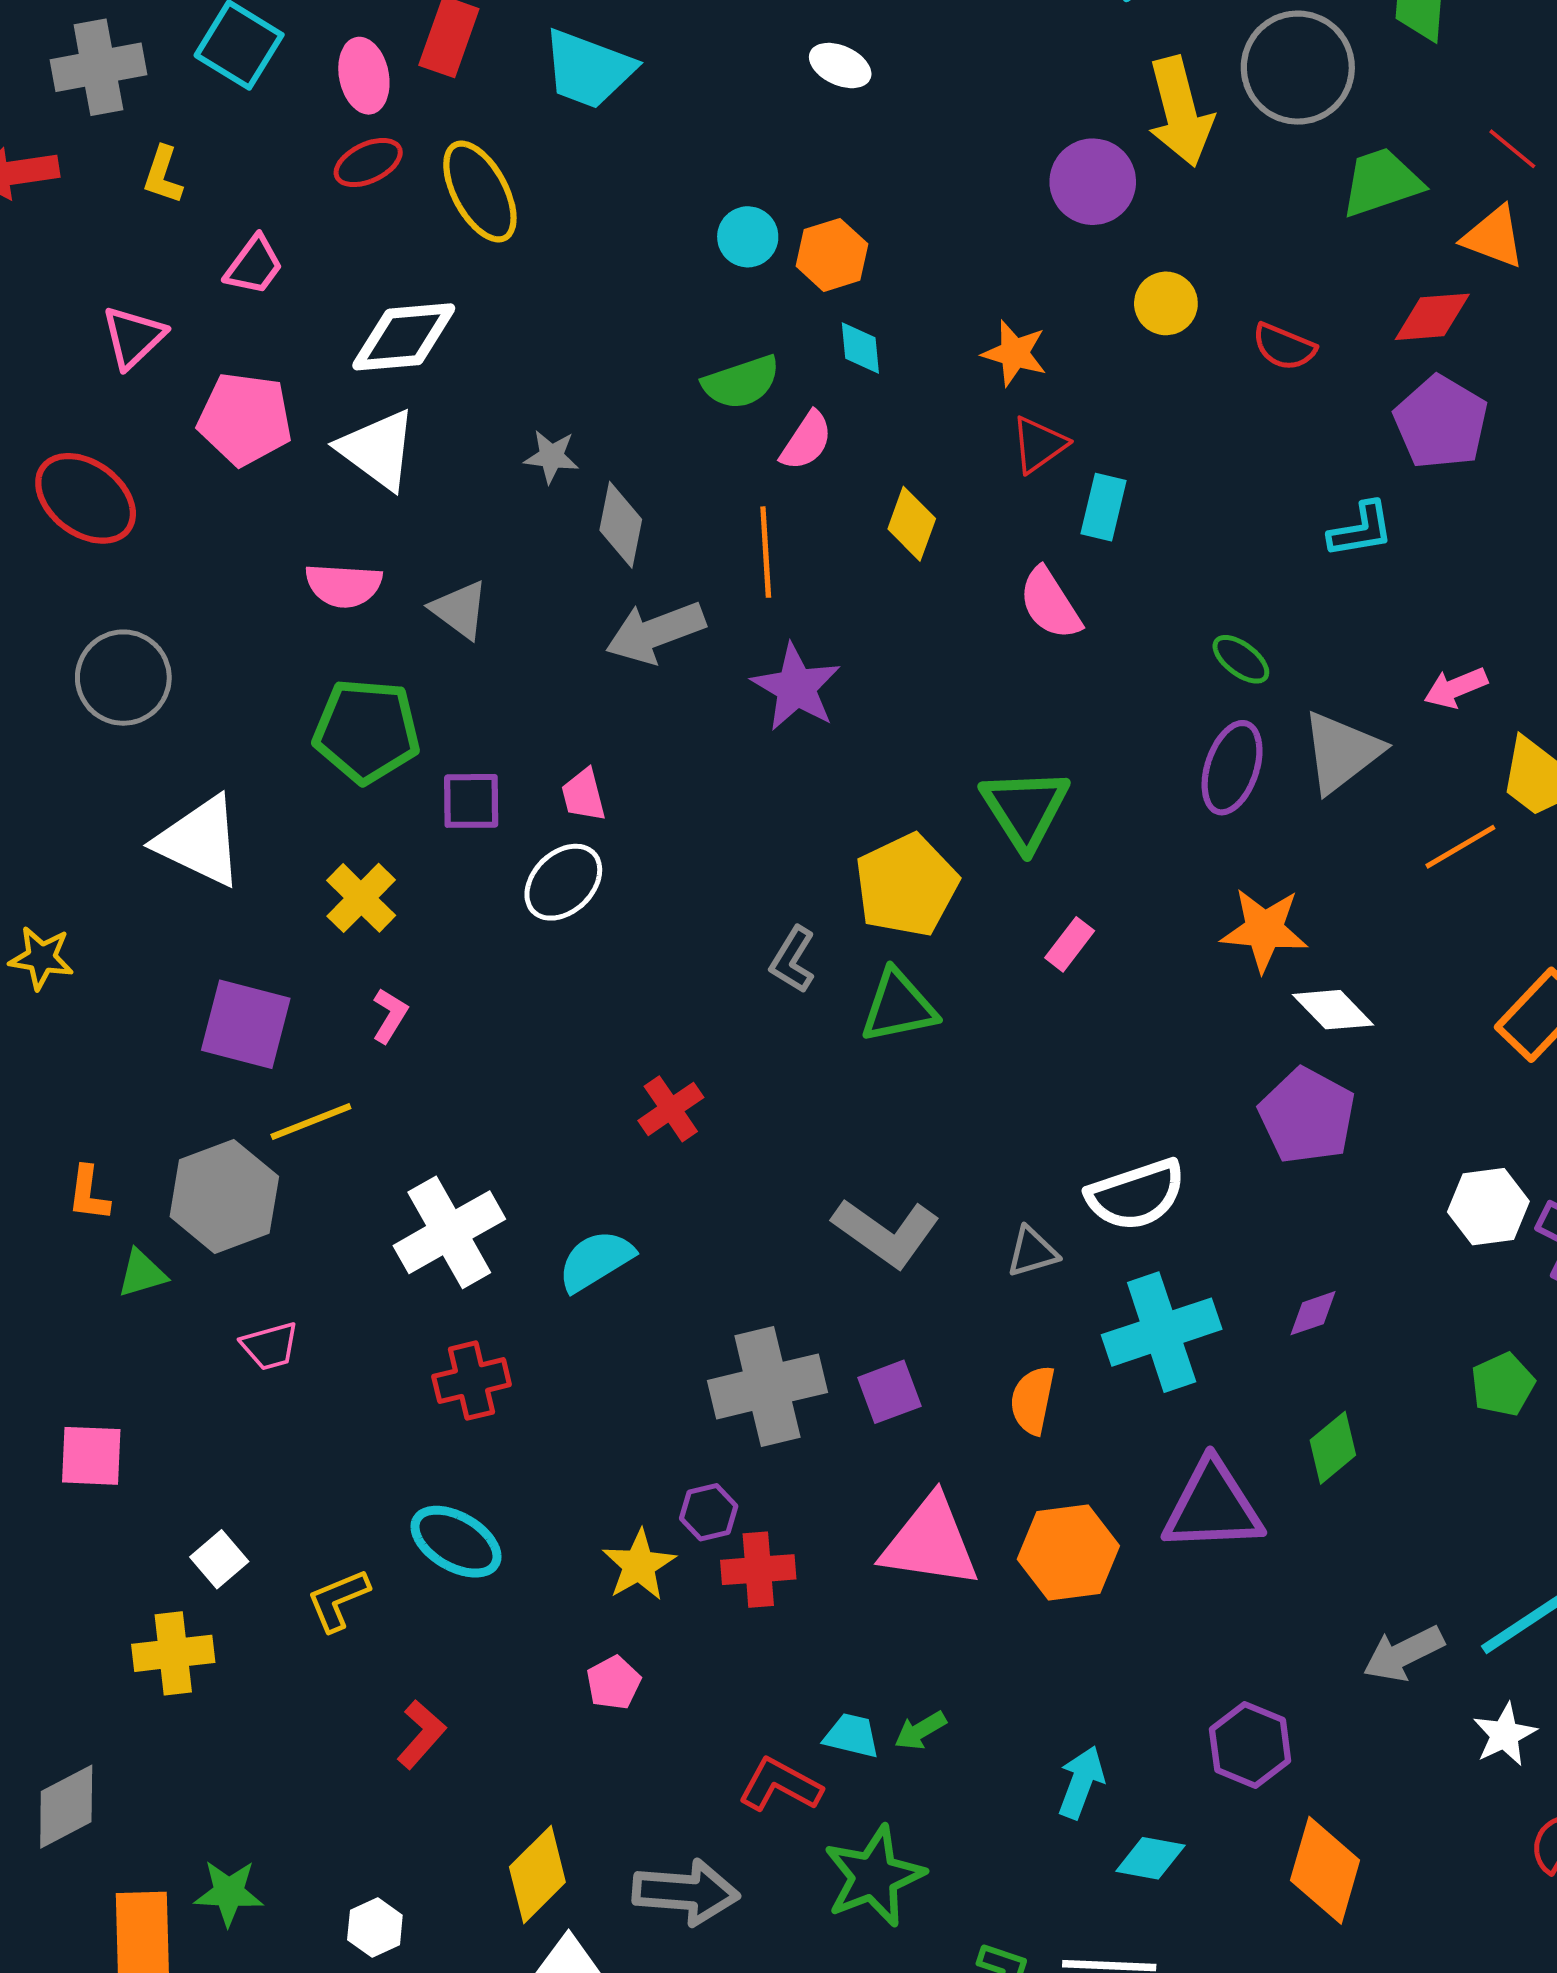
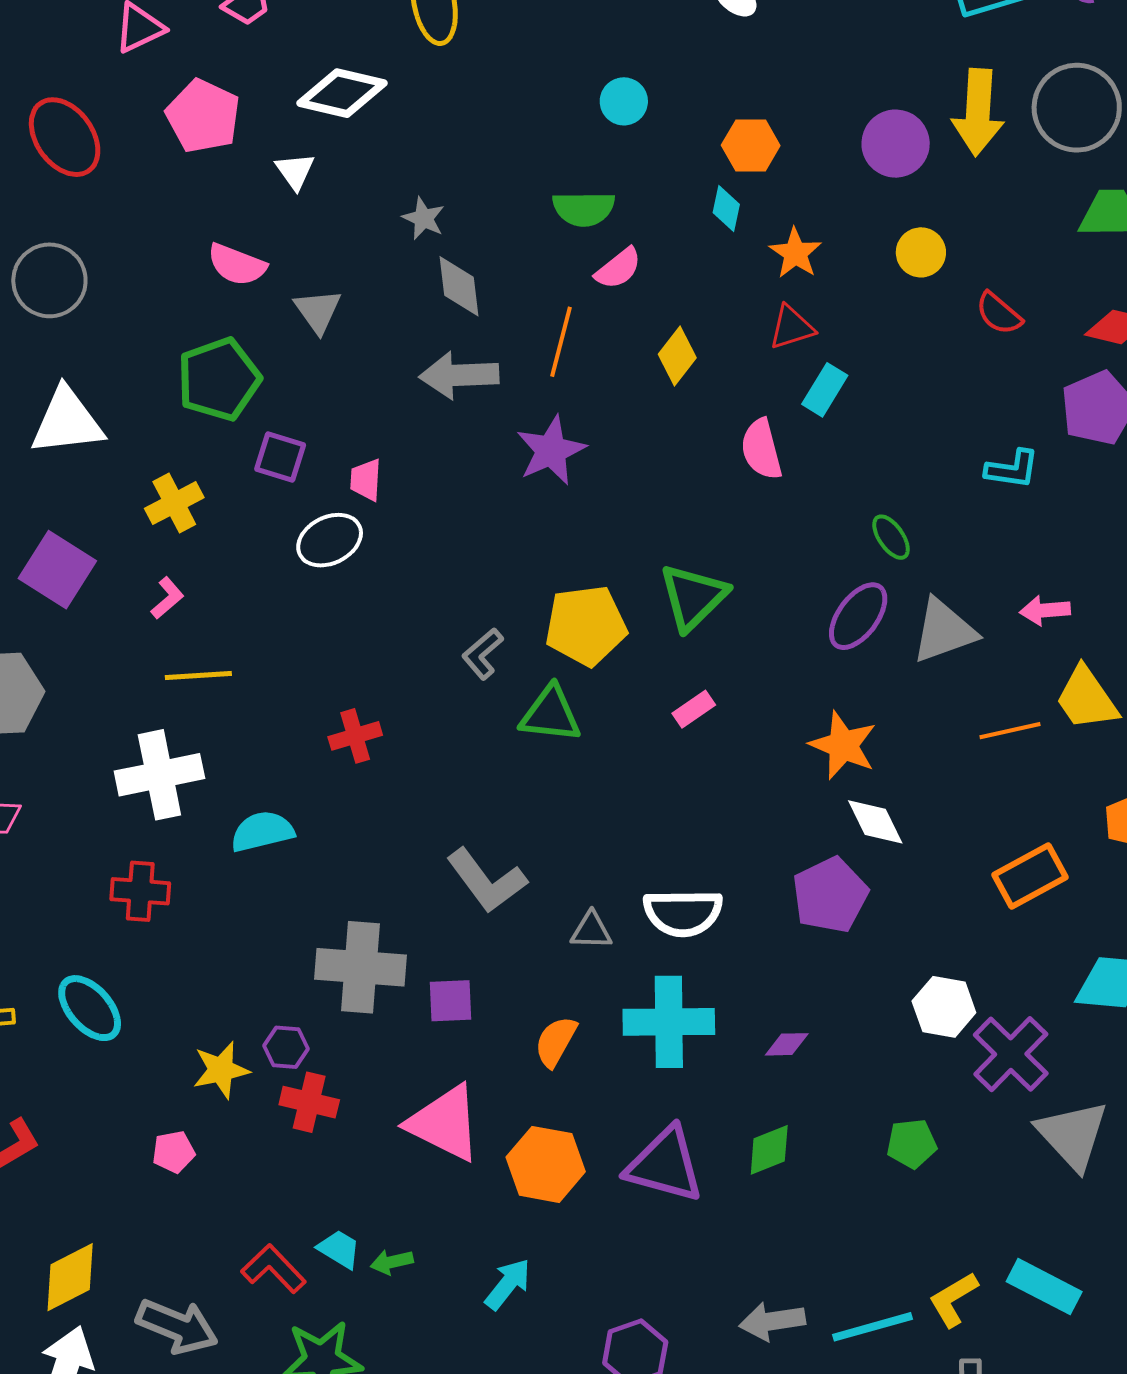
orange hexagon: (832, 255) -> (751, 145), moved
cyan diamond: (860, 348) -> (726, 209), moved
white triangle: (378, 450) -> (295, 171), size x0.6
gray diamond: (621, 525) -> (459, 286), turned -36
green pentagon: (367, 731) -> (219, 379), turned 30
white triangle: (200, 841) -> (67, 422), turned -50
yellow line: (311, 1121) -> (198, 675), moved
cyan arrow: (1081, 1782) -> (508, 1284), moved

